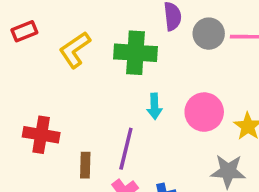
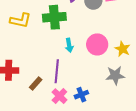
yellow L-shape: (75, 50) -> (20, 20), turned -125
brown rectangle: (85, 165) -> (36, 84), turned 48

